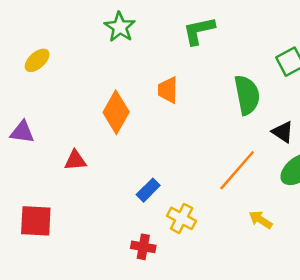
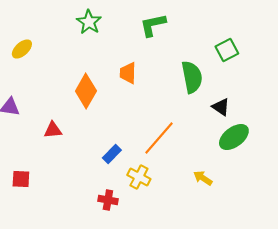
orange line: (237, 170) -> (159, 138), moved
red square: (36, 221) -> (21, 179), size x0.7

